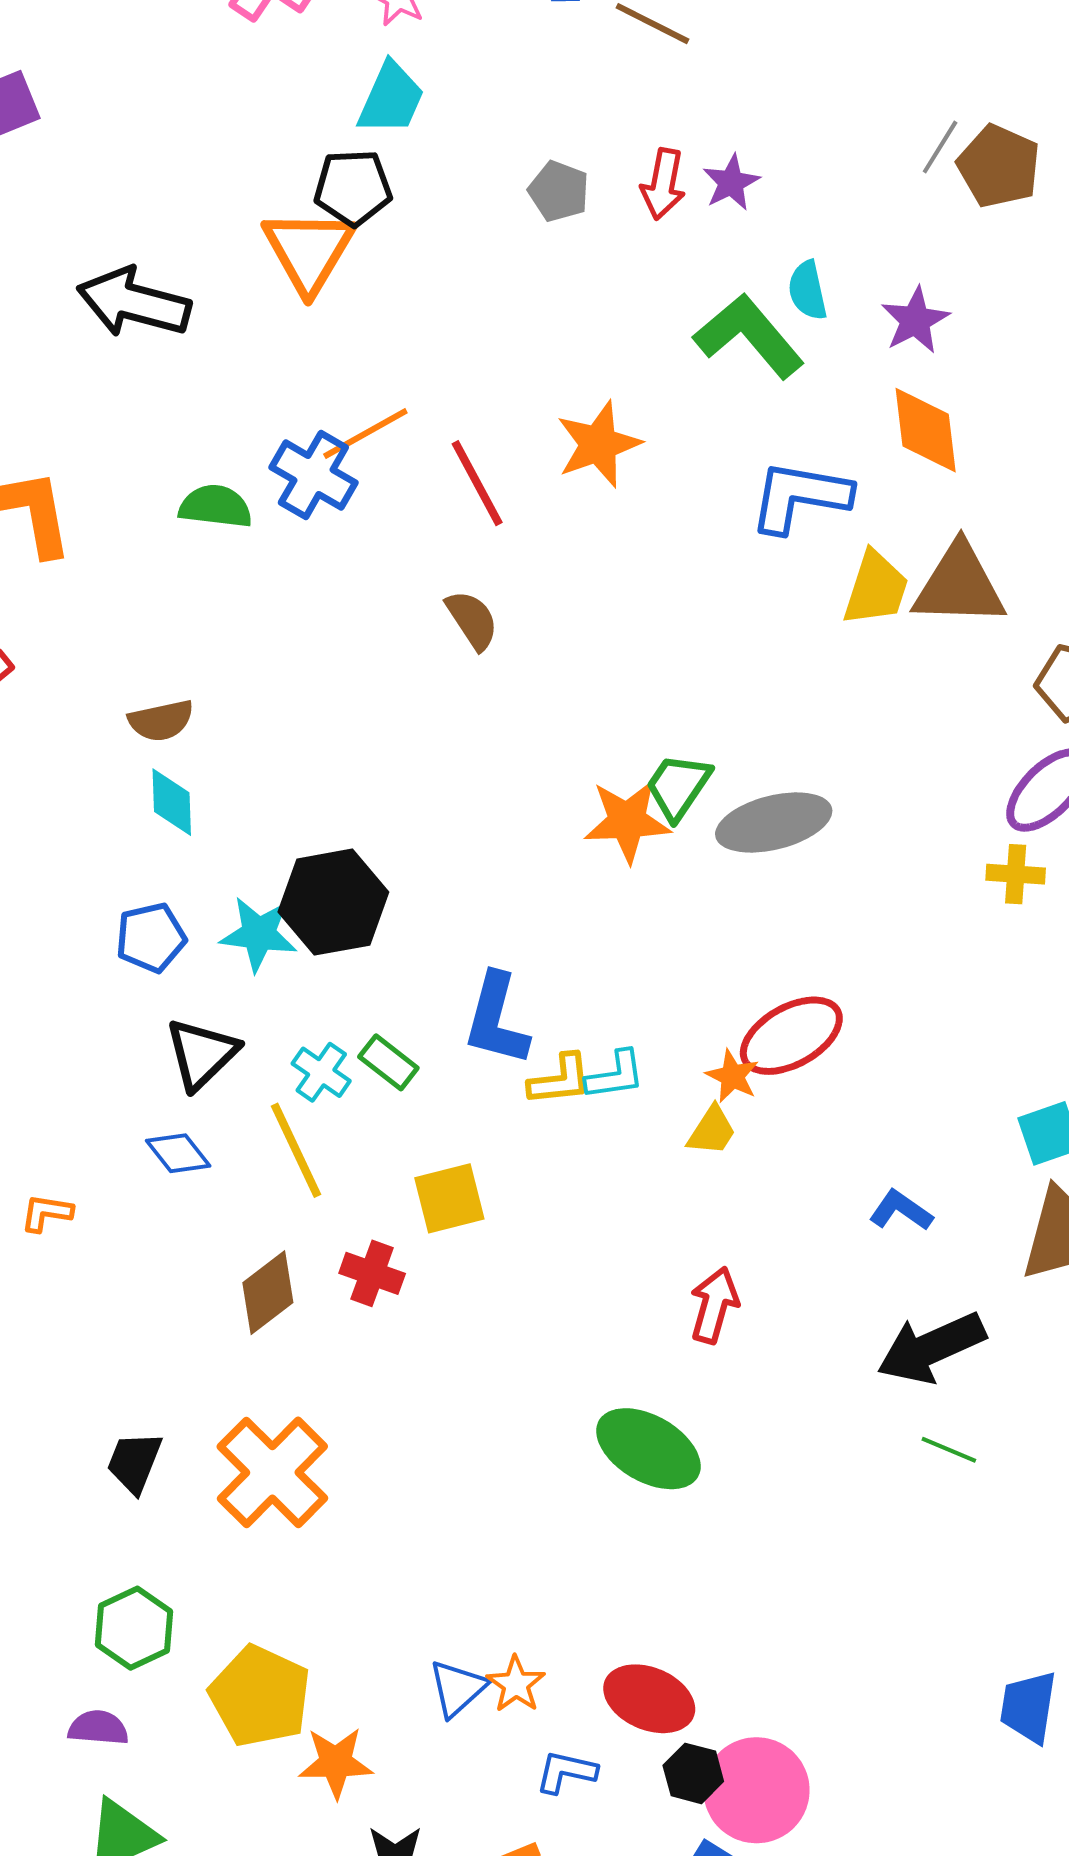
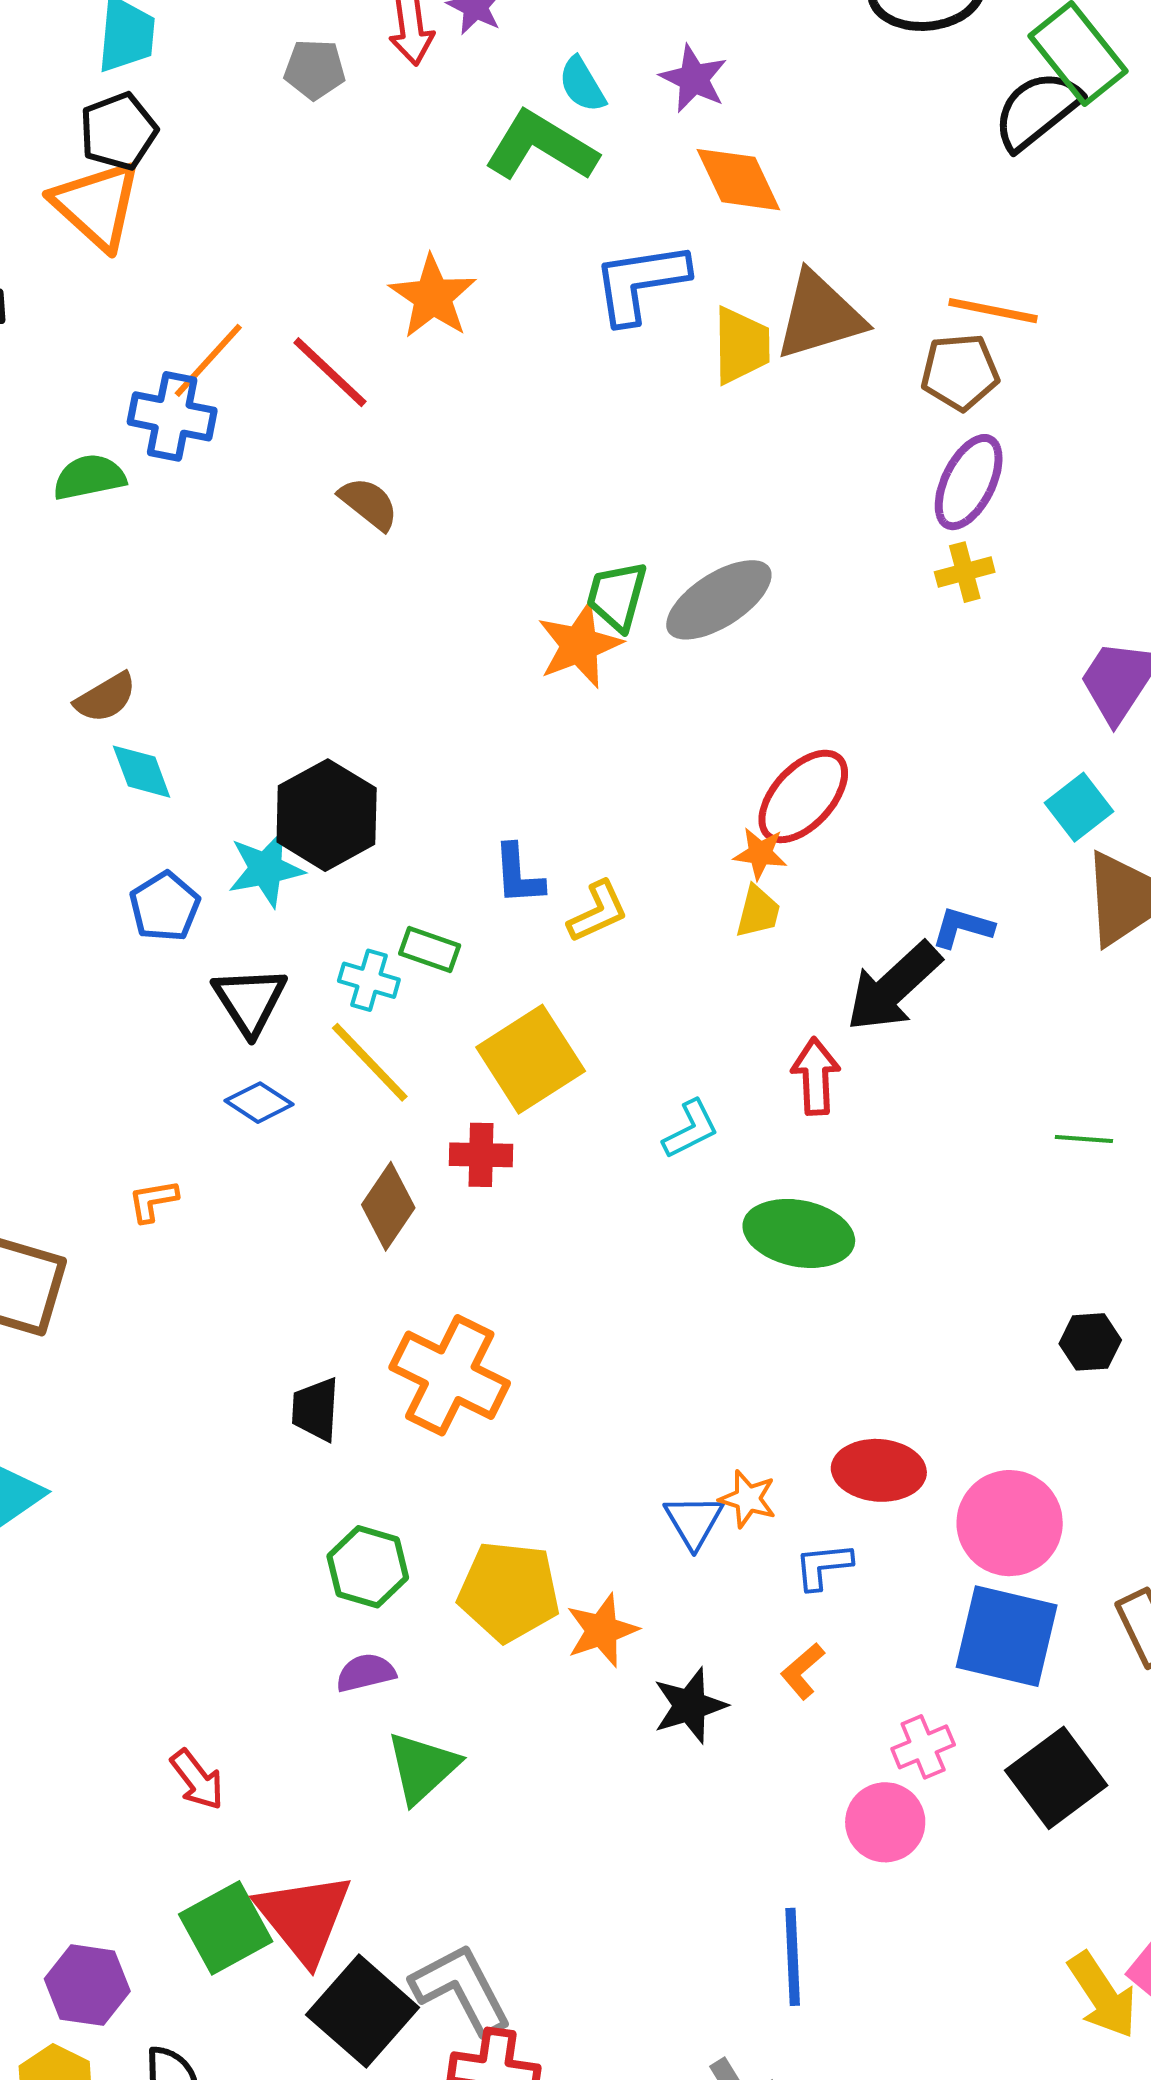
blue L-shape: (496, 1019) -> (518, 875), size x0.7
cyan L-shape: (615, 1075) -> (691, 1129), moved
yellow square: (449, 1198) -> (531, 1059), size x1.4
black arrow: (931, 1348) -> (894, 987), moved
black hexagon: (693, 1773) -> (1090, 1342), moved

